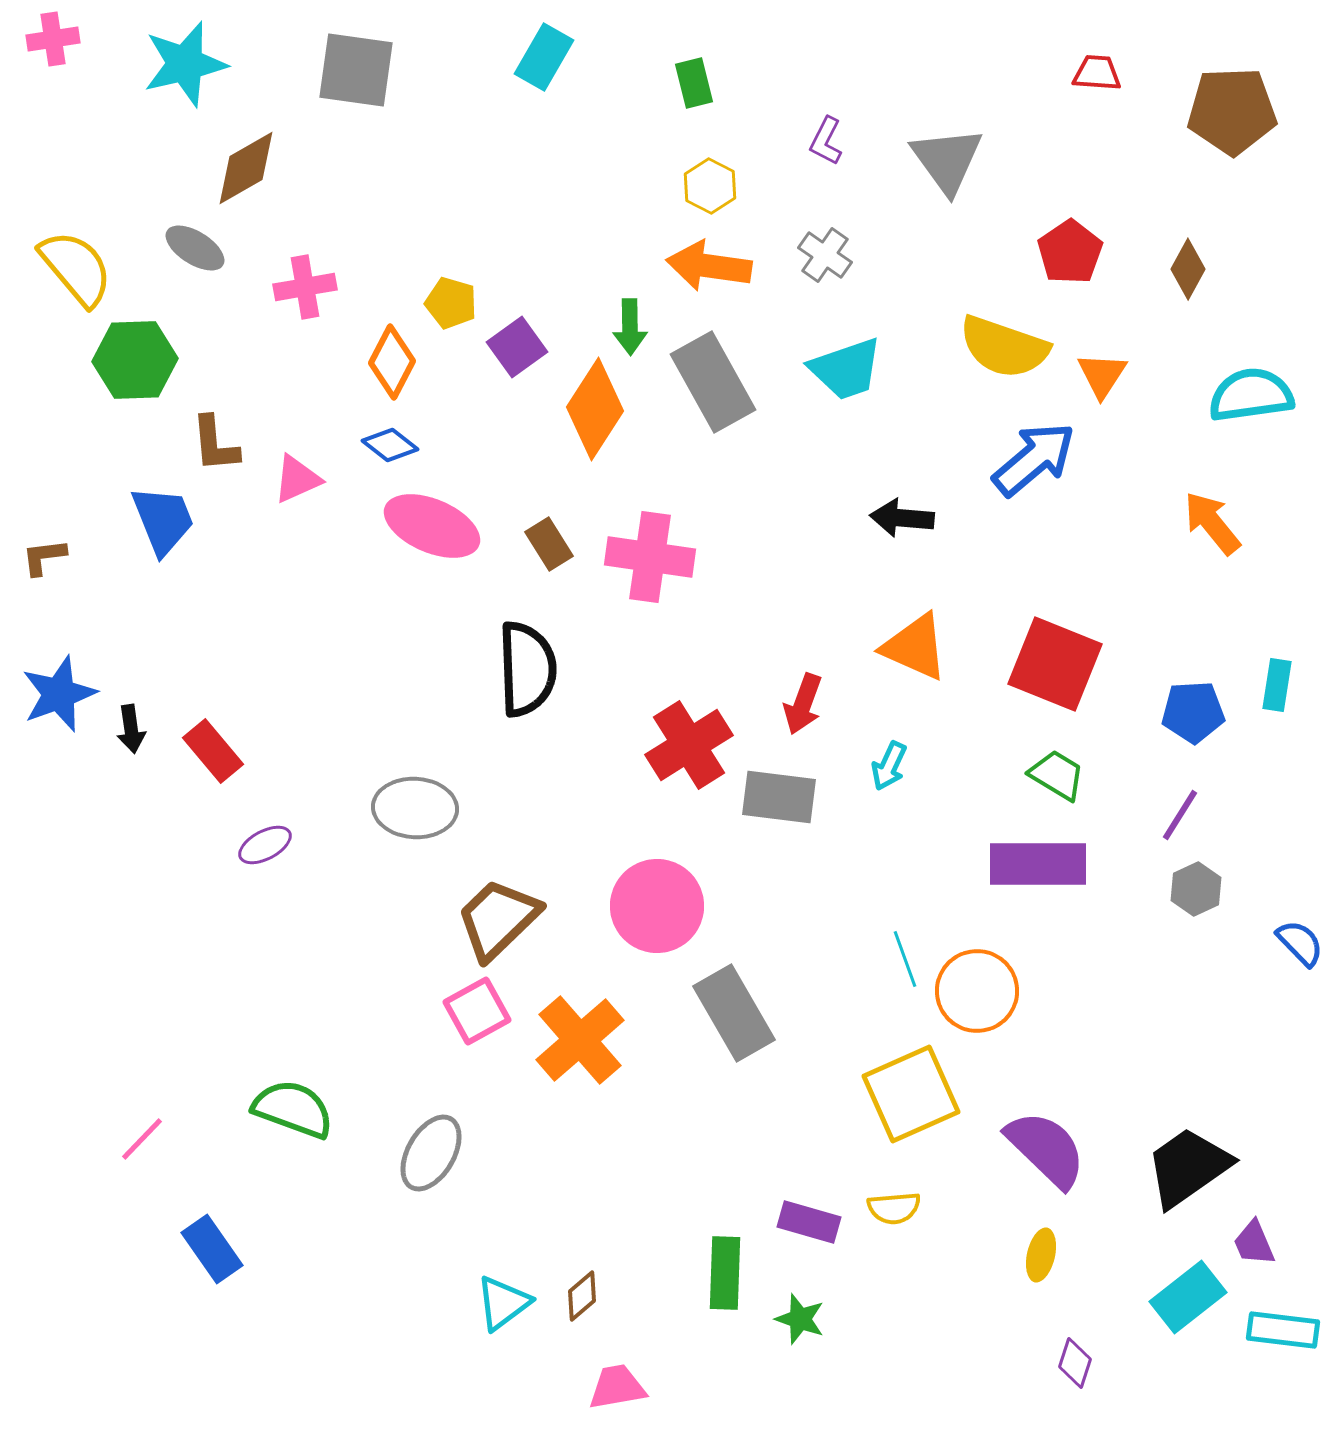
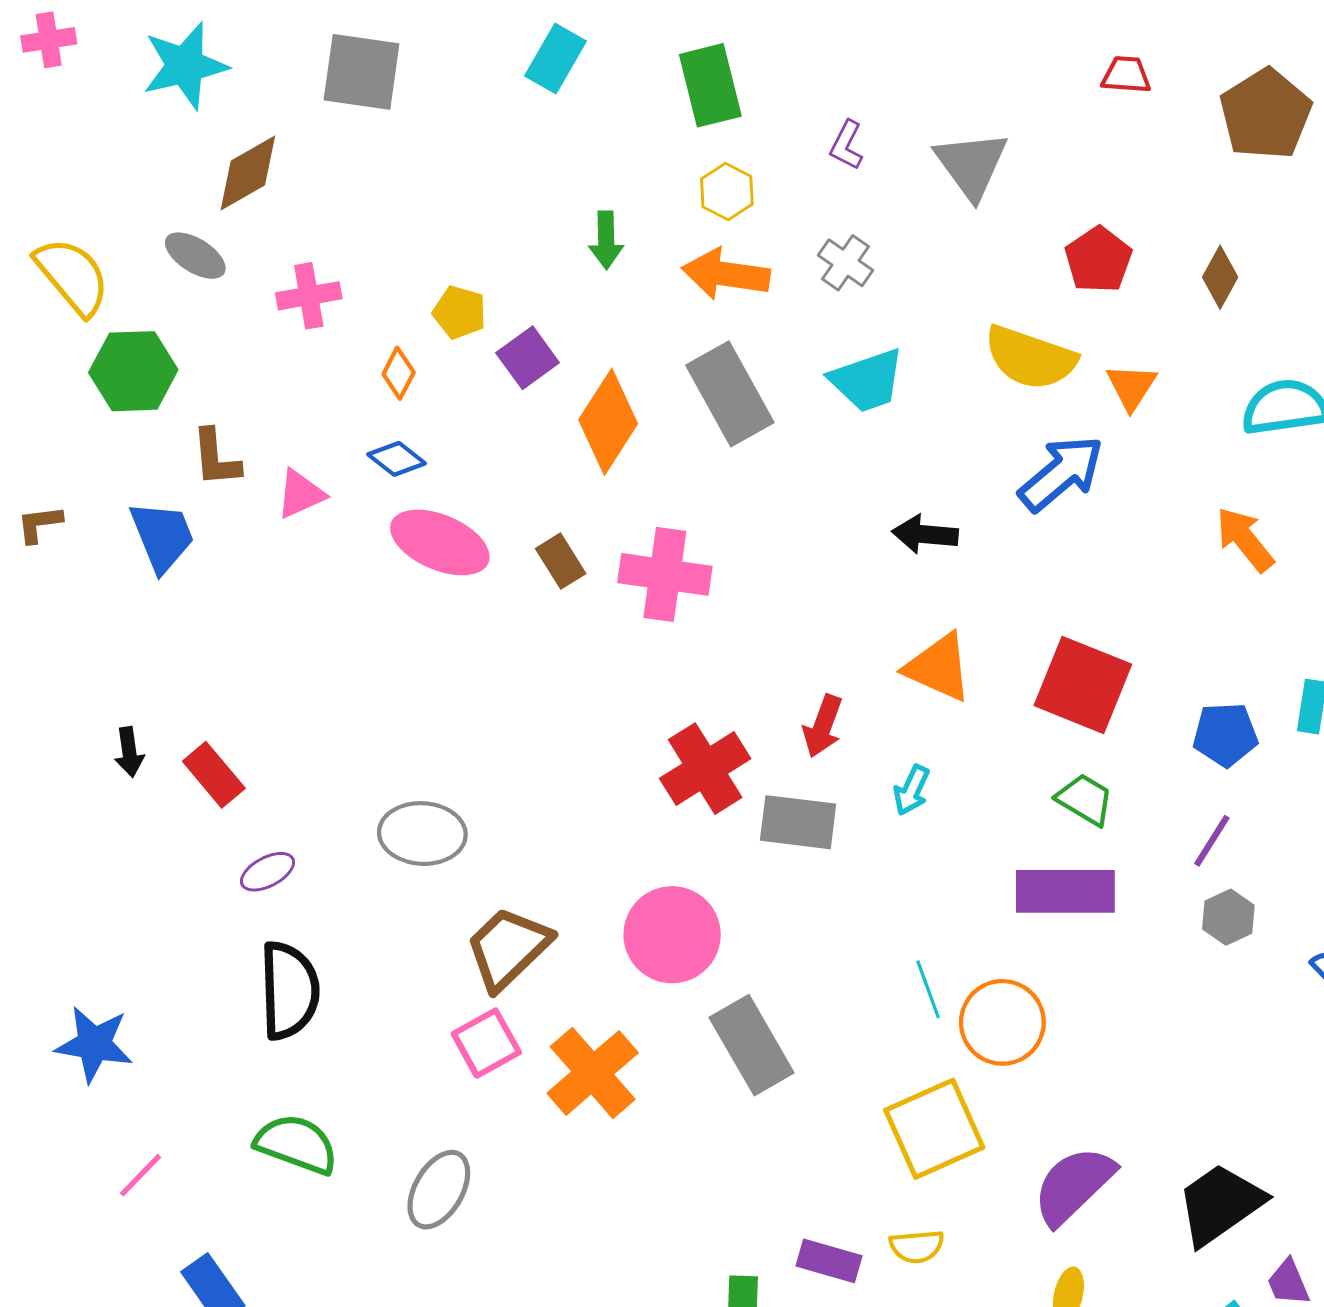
green rectangle: (694, 83) -> (710, 85), size x1.6
brown pentagon: (1232, 111) -> (1266, 114), turned -30
green arrow: (630, 327) -> (606, 240), moved
orange diamond: (392, 362) -> (399, 373), size x0.7
brown L-shape: (44, 557) -> (39, 524), moved
black semicircle: (527, 669) -> (289, 990), moved
blue star: (59, 694) -> (94, 1044), moved, turned 30
purple semicircle: (1046, 1149) -> (1074, 1185), turned -88

